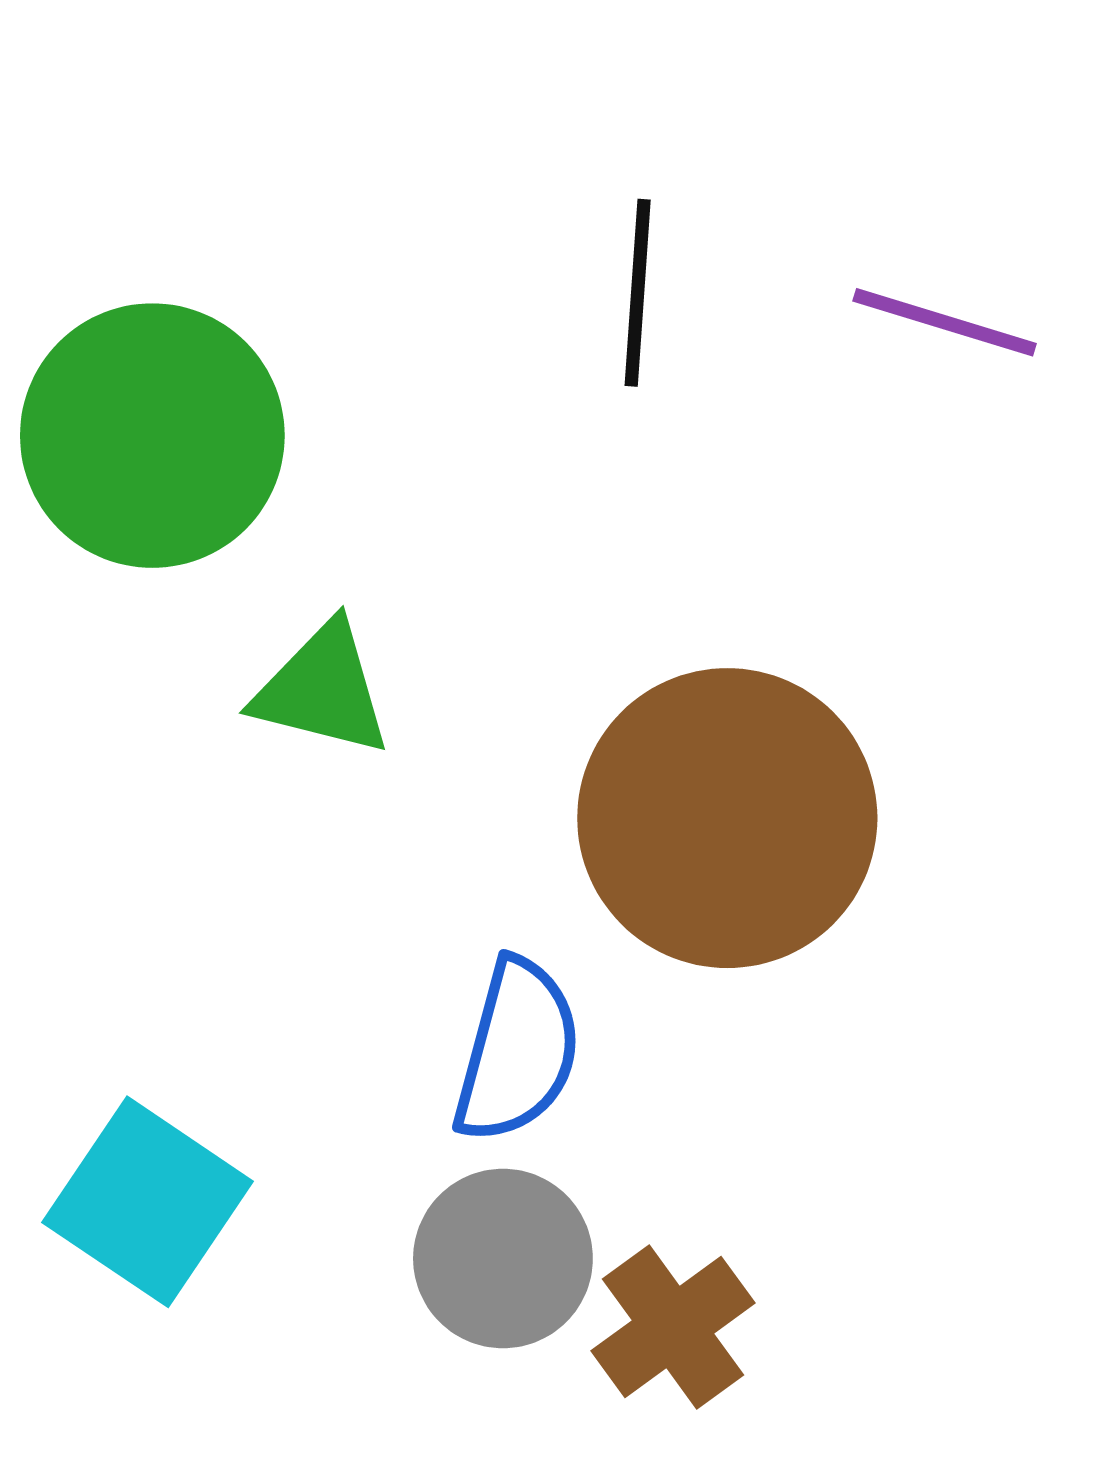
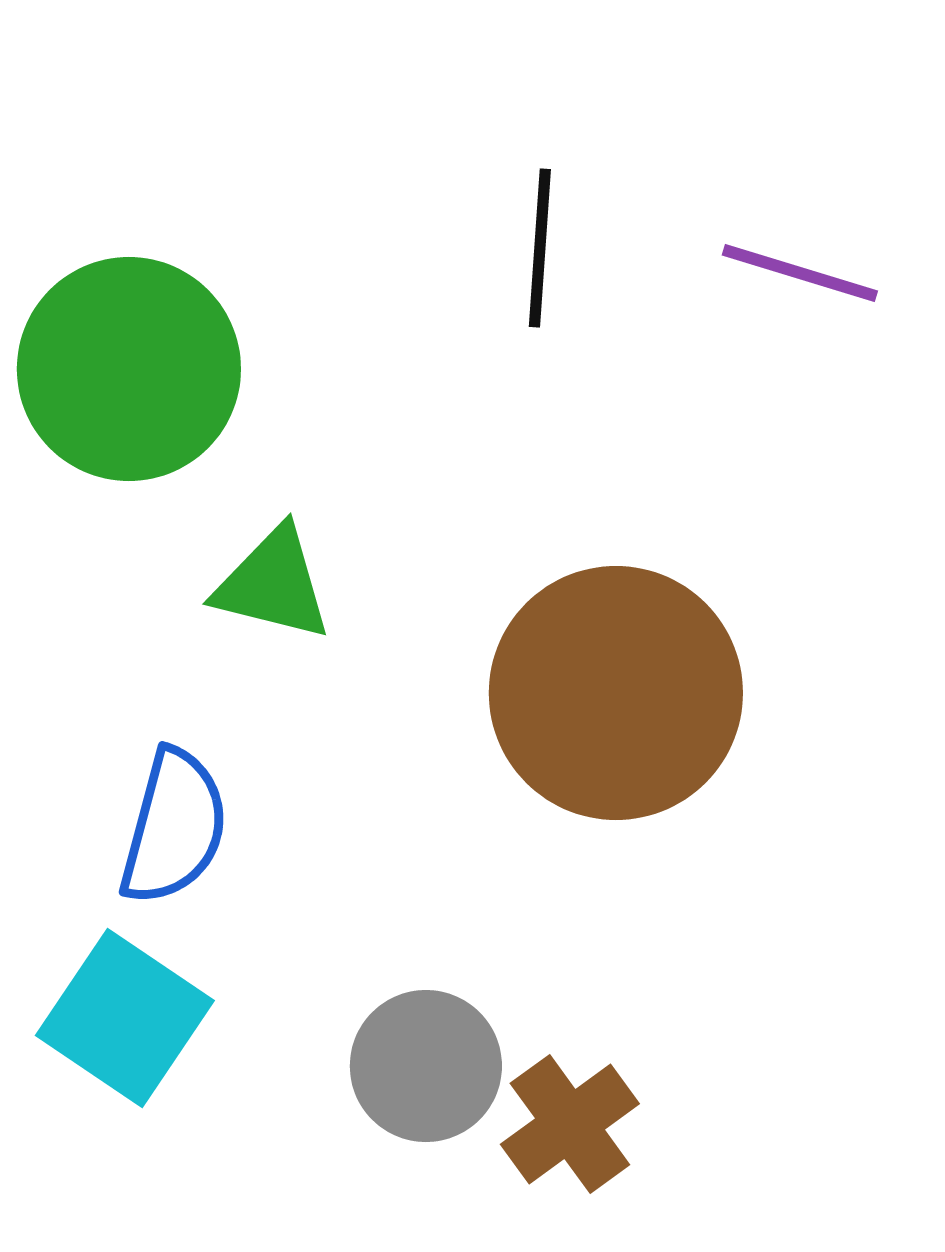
blue semicircle: (517, 1051) -> (174, 827), moved

